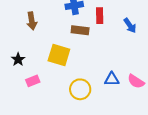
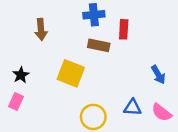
blue arrow: (130, 26) -> (158, 75), moved
pink rectangle: (33, 81) -> (16, 102), moved, turned -48

